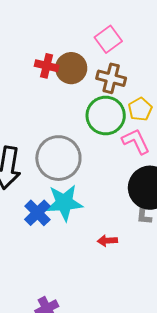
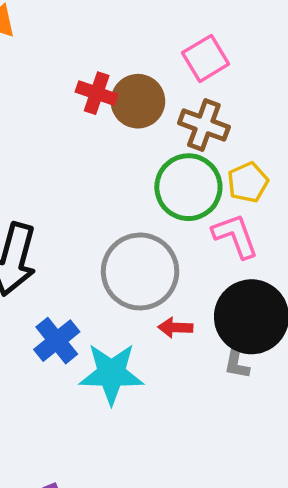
gray circle: (58, 158) -> (140, 271), moved
cyan star: (64, 203) -> (111, 374), moved
red arrow: (107, 241) -> (175, 328), moved

